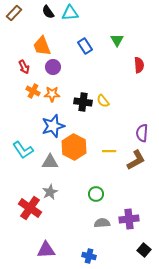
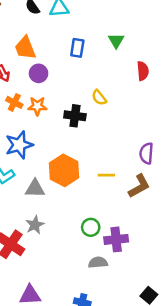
blue rectangle: (85, 46) -> (77, 48), turned 42
yellow semicircle: (103, 101) -> (99, 98), moved
blue star: (53, 126) -> (19, 145), moved
purple cross: (129, 219) -> (116, 239), moved

